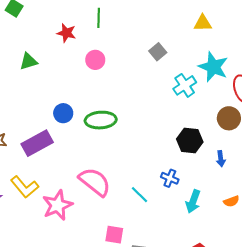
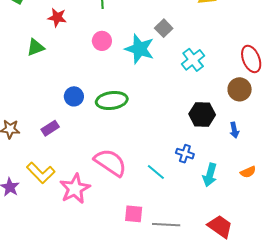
red star: (66, 33) -> (57, 17), moved
cyan star: (213, 67) -> (140, 49), moved
purple rectangle: (37, 143) -> (50, 128), size x0.6

